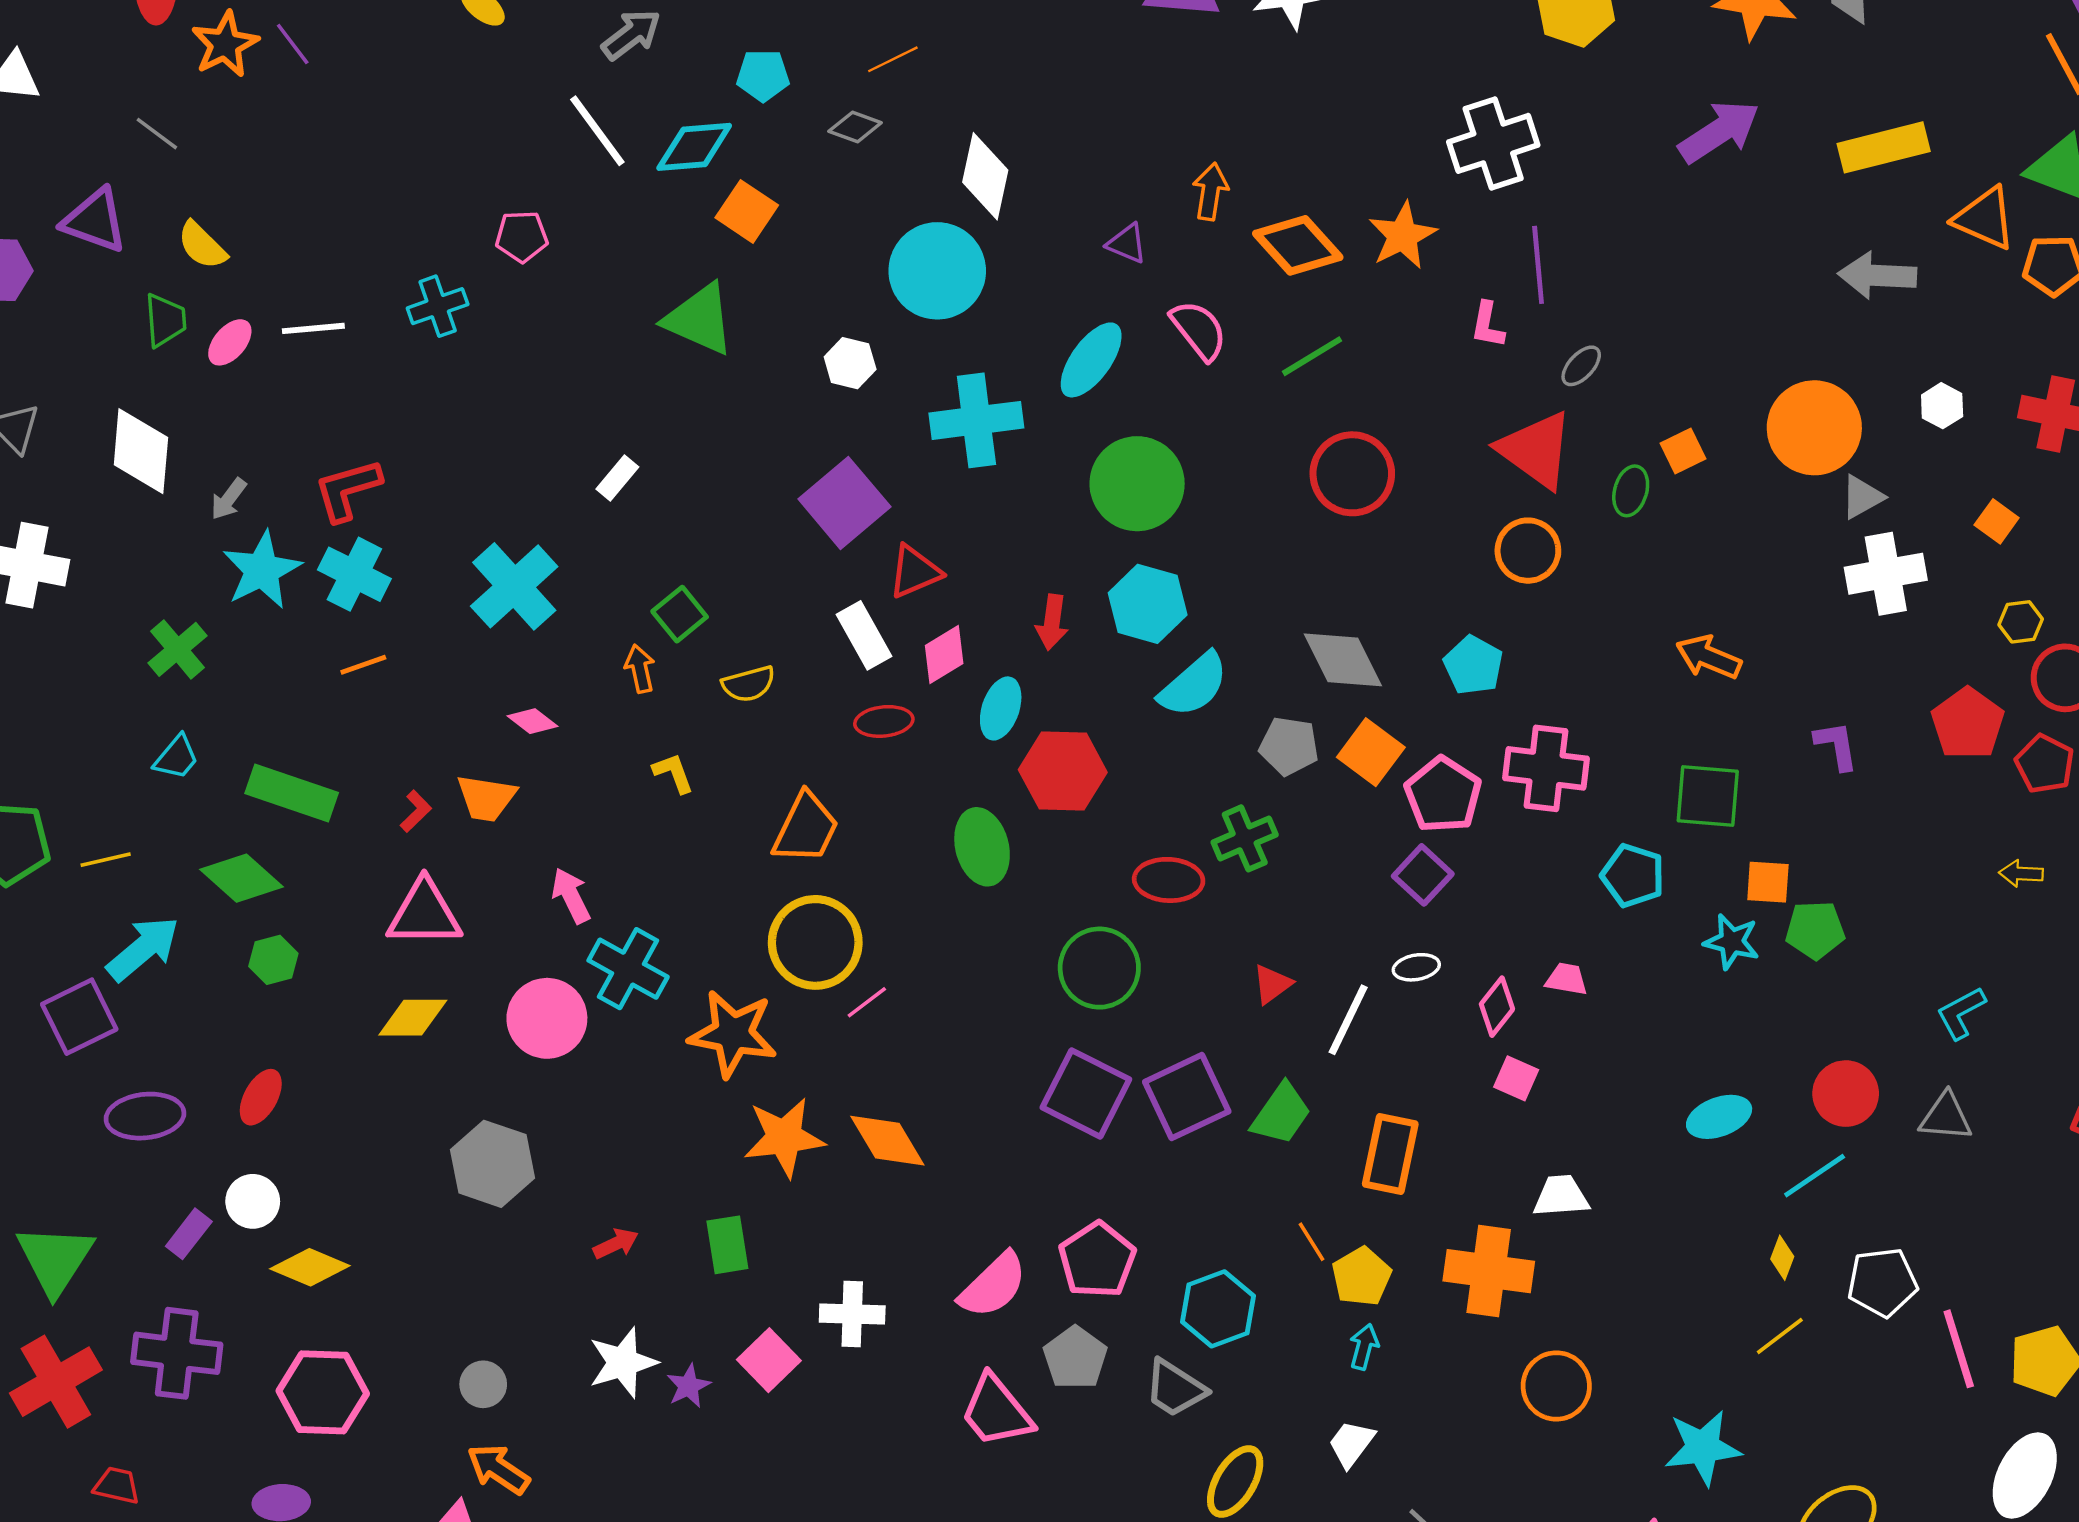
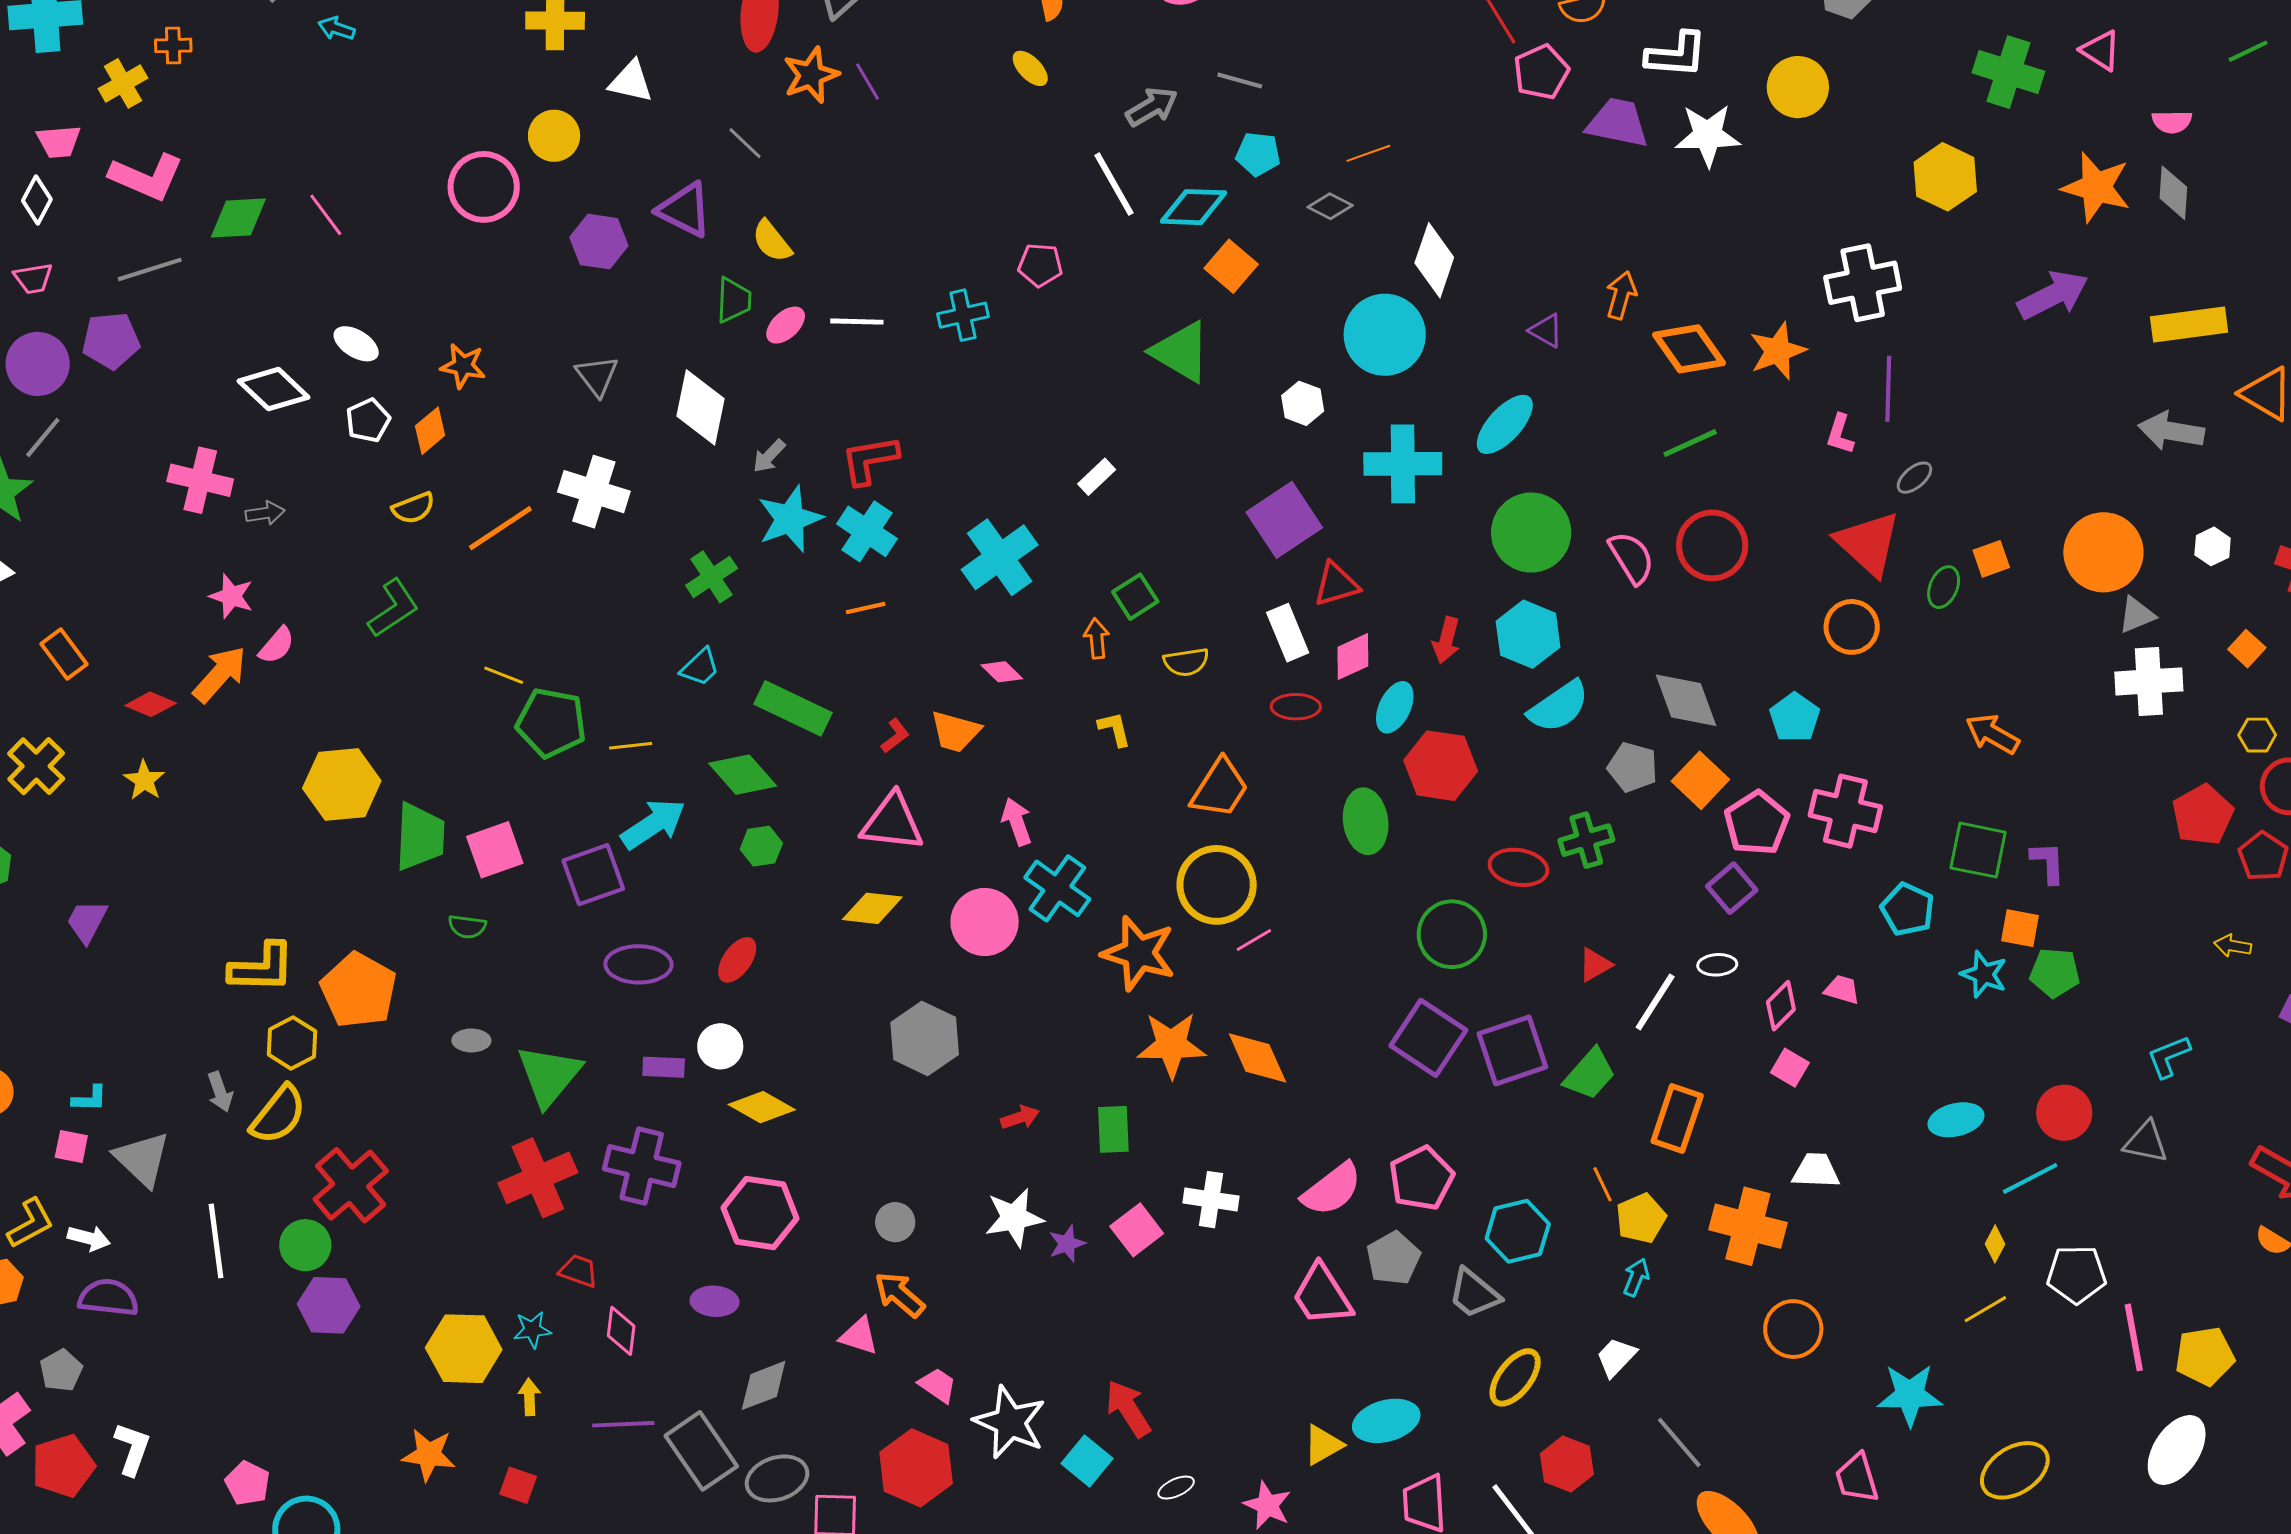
pink semicircle: (1199, 330) -> (1631, 558), moved
purple L-shape: (1836, 745) -> (2048, 863), moved
purple rectangle: (189, 1234) -> (664, 1067), turned 48

